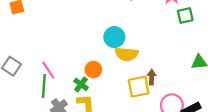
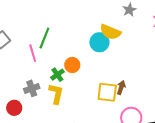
yellow semicircle: (127, 54) -> (110, 32), moved
green line: (44, 86) -> (44, 38), moved

